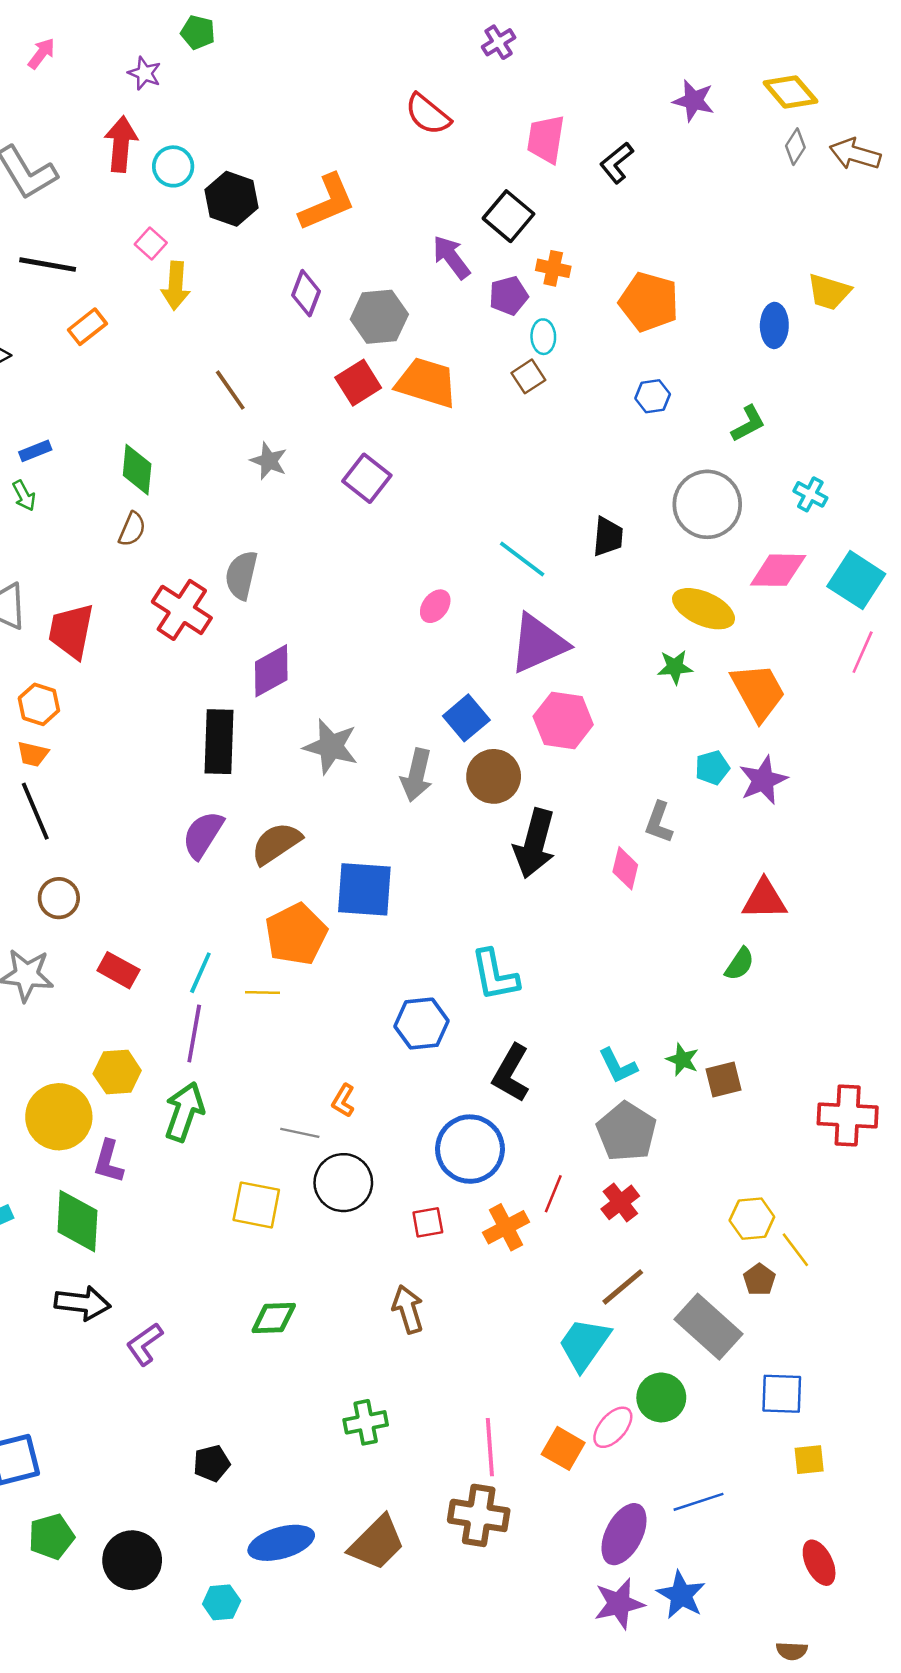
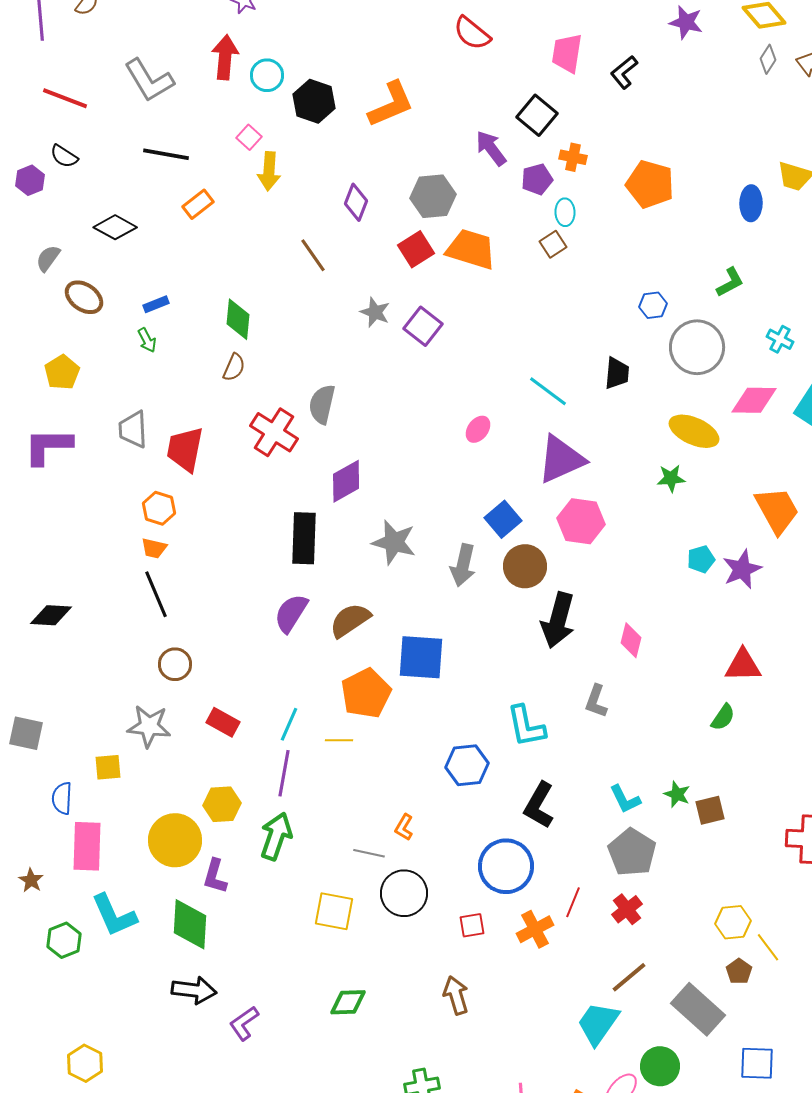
purple diamond: (306, 293) -> (356, 202), moved
blue hexagon: (653, 396) -> (653, 305), moved
gray star: (269, 461) -> (375, 312), moved
orange trapezoid: (758, 692) -> (777, 510), moved
gray L-shape: (659, 822) -> (596, 701), moved

